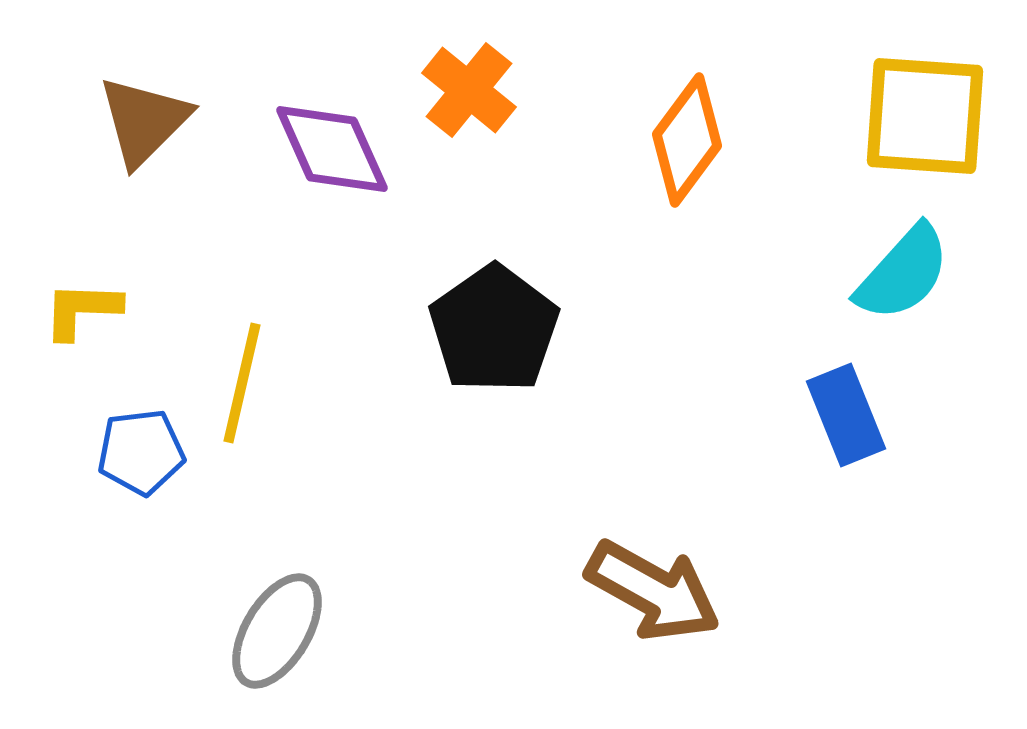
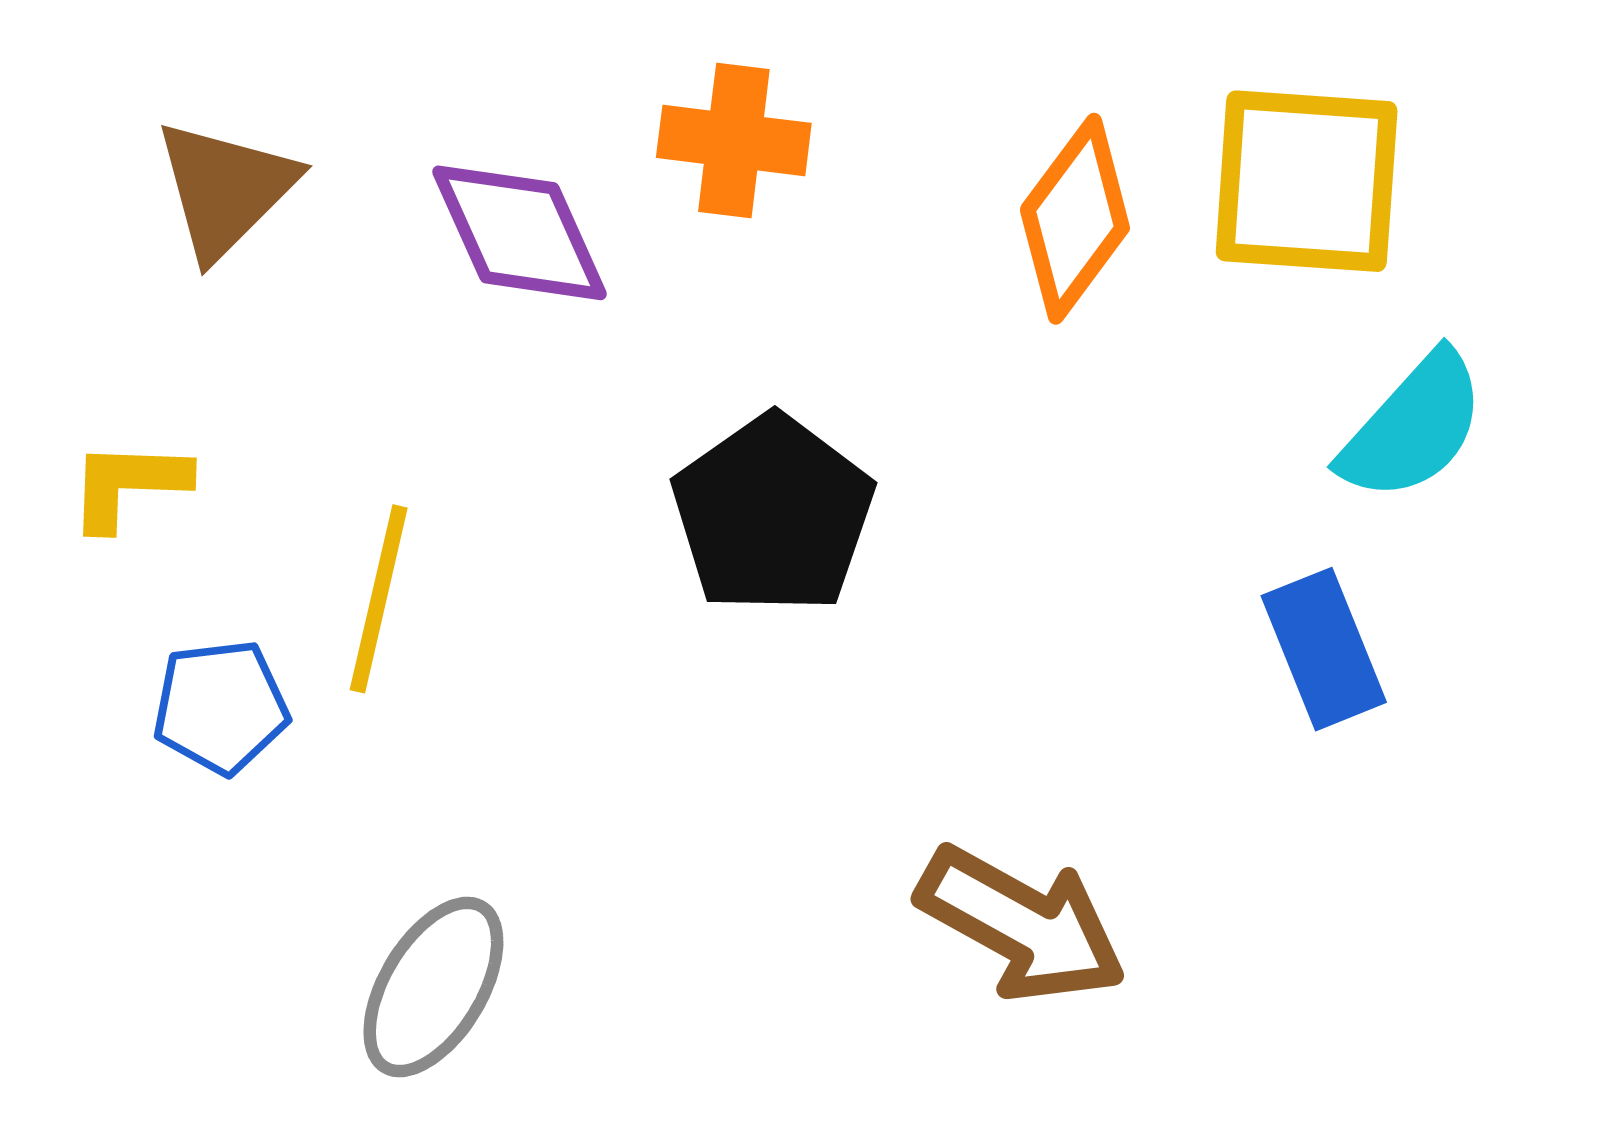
orange cross: (469, 90) -> (734, 140), turned -32
yellow square: (925, 116) -> (1307, 181), moved

